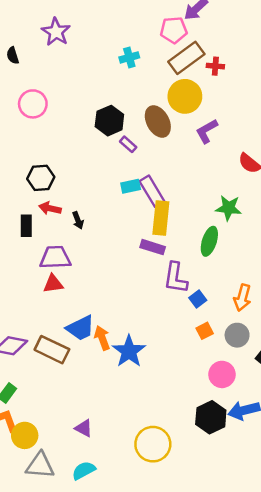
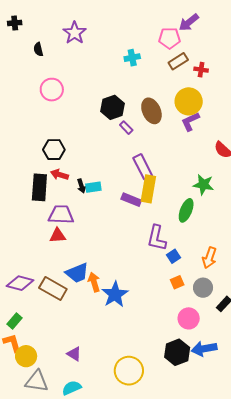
brown rectangle: (186, 58) -> (178, 61), size x0.7
yellow circle: (185, 96) -> (189, 101), moved
cyan rectangle: (131, 186) -> (93, 187), moved
black rectangle: (26, 226) -> (39, 187), size x1.5
purple rectangle: (153, 247) -> (131, 200), moved

